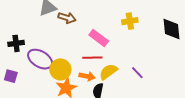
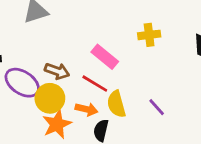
brown arrow: (67, 18) -> (57, 71), moved
red line: (92, 58) -> (95, 84), turned 30
yellow semicircle: (108, 72) -> (116, 104), turned -72

